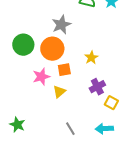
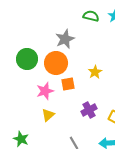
purple cross: (97, 87) -> (89, 110), moved
yellow triangle: (59, 92) -> (48, 115), moved

